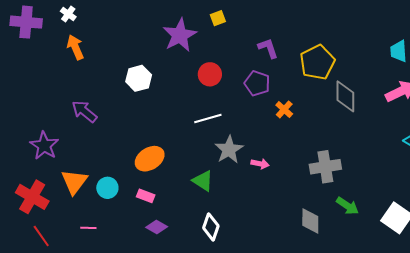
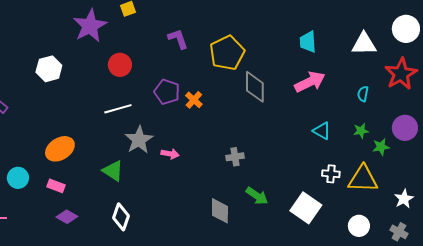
purple pentagon: (257, 83) -> (167, 92), moved
gray cross: (325, 167) -> (235, 157), size x0.6

